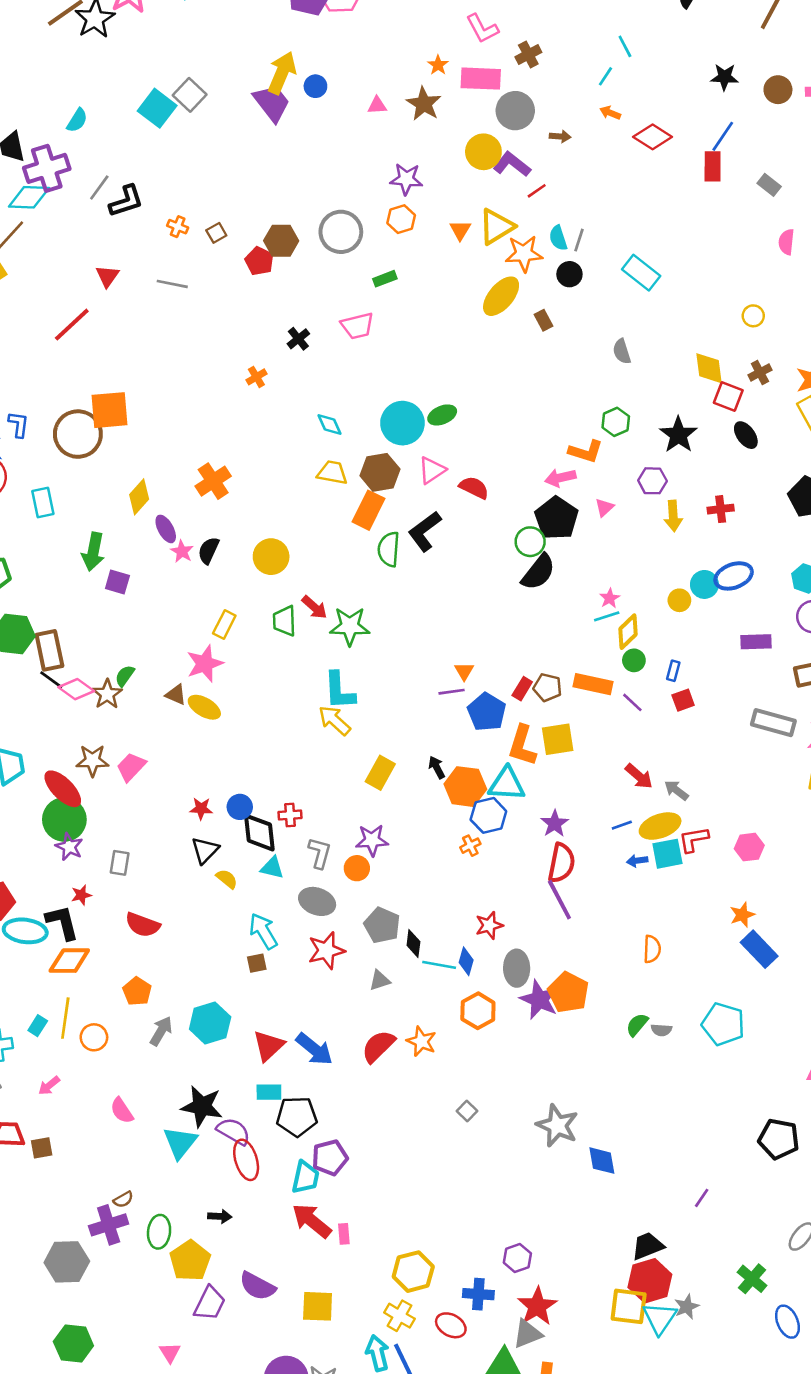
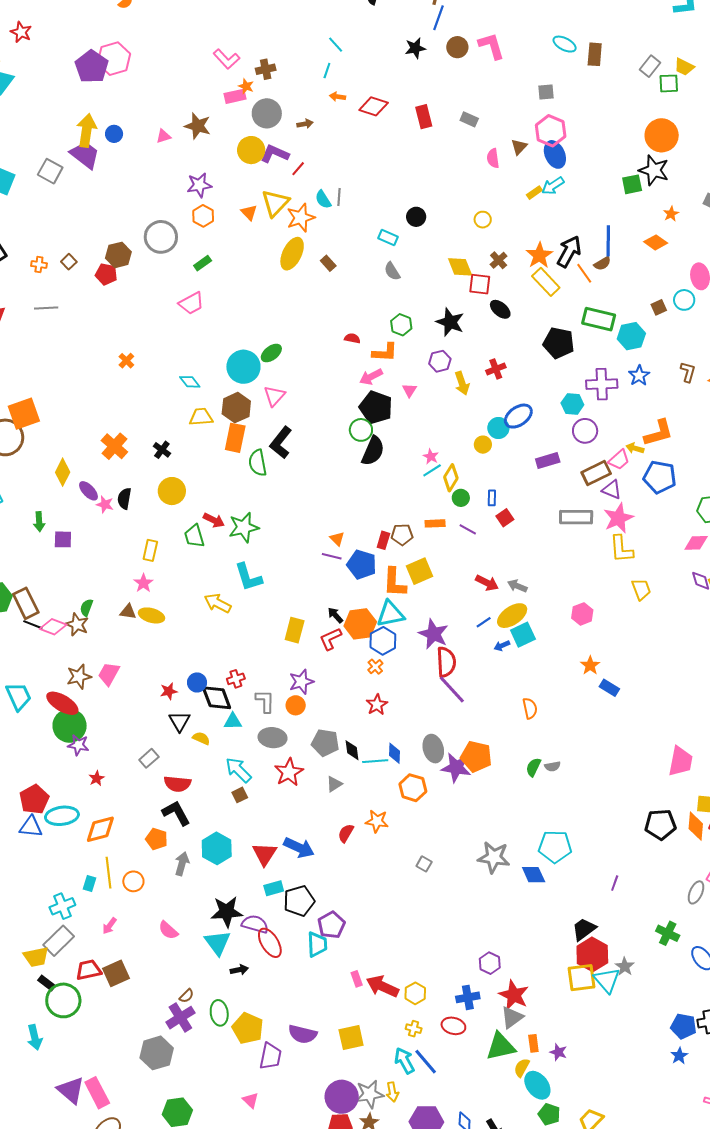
brown cross: (528, 55) -> (266, 69), turned 30
orange star: (438, 65) -> (246, 86), moved
pink rectangle: (481, 79) -> (235, 96), size x0.7
gray square: (190, 95) -> (50, 171), moved
blue line: (723, 136) -> (439, 18), moved
cyan rectangle: (641, 273) -> (388, 238), moved, size x0.7
black circle: (569, 274) -> (416, 217), moved
black cross: (298, 339) -> (162, 450), moved
red semicircle: (474, 488) -> (352, 338), moved, size x0.7
green arrow: (93, 552) -> (39, 522), size x0.7
pink star: (205, 664) -> (143, 583), size x0.7
orange rectangle: (593, 684) -> (435, 523), size x0.7
purple line: (452, 692) -> (332, 556), turned 36
yellow arrow: (334, 720) -> (218, 603), moved
purple star: (555, 823) -> (433, 634), size x1.4
red L-shape: (694, 839) -> (330, 639), moved
gray rectangle: (120, 863) -> (149, 758), moved, turned 54
black L-shape: (62, 922) -> (176, 813), moved
red semicircle: (143, 925) -> (177, 784), moved
red star: (489, 925) -> (377, 705), moved
blue rectangle: (759, 949) -> (609, 688), size x0.7
cyan pentagon: (723, 1024) -> (555, 847), moved
red semicircle: (378, 1046) -> (346, 833), size x0.7
brown square: (42, 1148) -> (116, 973), size x1.5
black arrow: (220, 1216) -> (239, 970), moved
red arrow: (312, 1221) -> (382, 986), moved
yellow hexagon: (413, 1272) -> (415, 993), size x0.7
yellow cross: (399, 1316) -> (414, 1029), size x0.7

